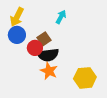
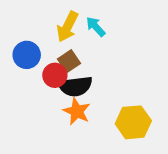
yellow arrow: (17, 17) -> (67, 27), moved
cyan arrow: (61, 17) -> (96, 27), turned -72

